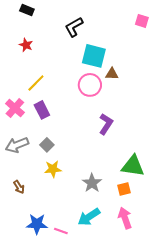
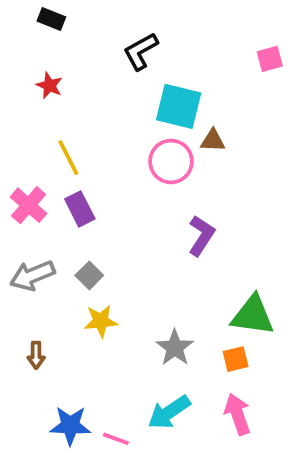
pink square: (142, 21) -> (270, 59), moved, turned -32
yellow line: (36, 83) -> (68, 158), turned -72
brown arrow: (19, 187) -> (36, 355), turned 32

